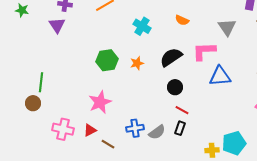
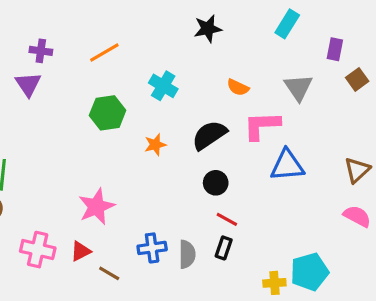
orange semicircle: (182, 20) -> (238, 87), moved
green hexagon: (107, 60) -> (108, 113), moved
gray semicircle: (157, 132) -> (187, 254), turned -54

